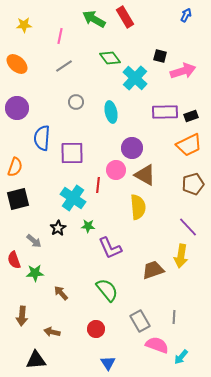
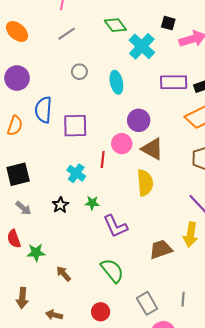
orange semicircle: (15, 167) -> (15, 126), moved
cyan cross: (73, 198) -> (76, 173), size x0.7
gray arrow: (34, 241) -> (23, 208), moved

